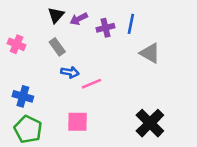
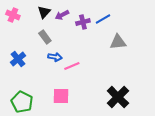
blue line: (131, 24) -> (103, 19), turned 49
pink cross: (17, 44) -> (13, 15), moved
gray triangle: (150, 53) -> (118, 42), turned -36
blue cross: (23, 96) -> (18, 59), moved, turned 35

